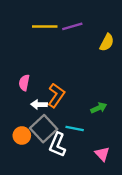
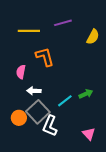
yellow line: (45, 26) -> (29, 31), moved
orange L-shape: (56, 95) -> (45, 57), moved, turned -50
cyan line: (75, 129) -> (65, 101), moved, turned -49

